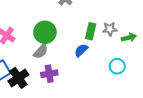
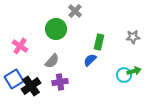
gray star: (110, 29) -> (133, 37), moved
green circle: (45, 32) -> (56, 29), moved
green arrow: (129, 38) -> (134, 71), moved

